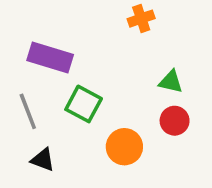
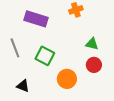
purple rectangle: (50, 58) -> (36, 19), moved
gray line: (28, 111) -> (15, 48), moved

